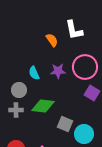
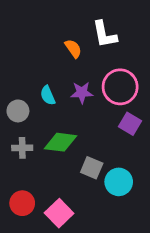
gray circle: (19, 90) -> (18, 111), moved

